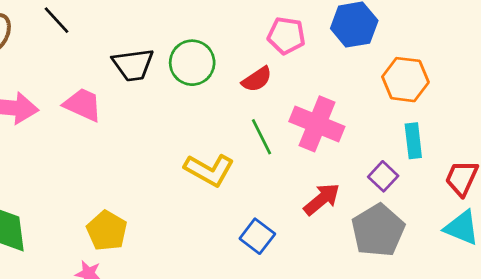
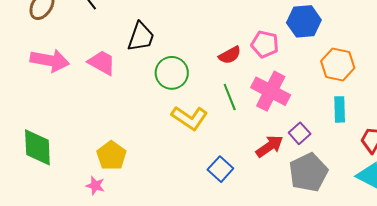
pink pentagon: (286, 36) -> (265, 44), moved
green circle: (192, 63) -> (172, 73), moved
black trapezoid: (133, 65) -> (141, 37), turned -68
purple square: (383, 176) -> (300, 133), moved

